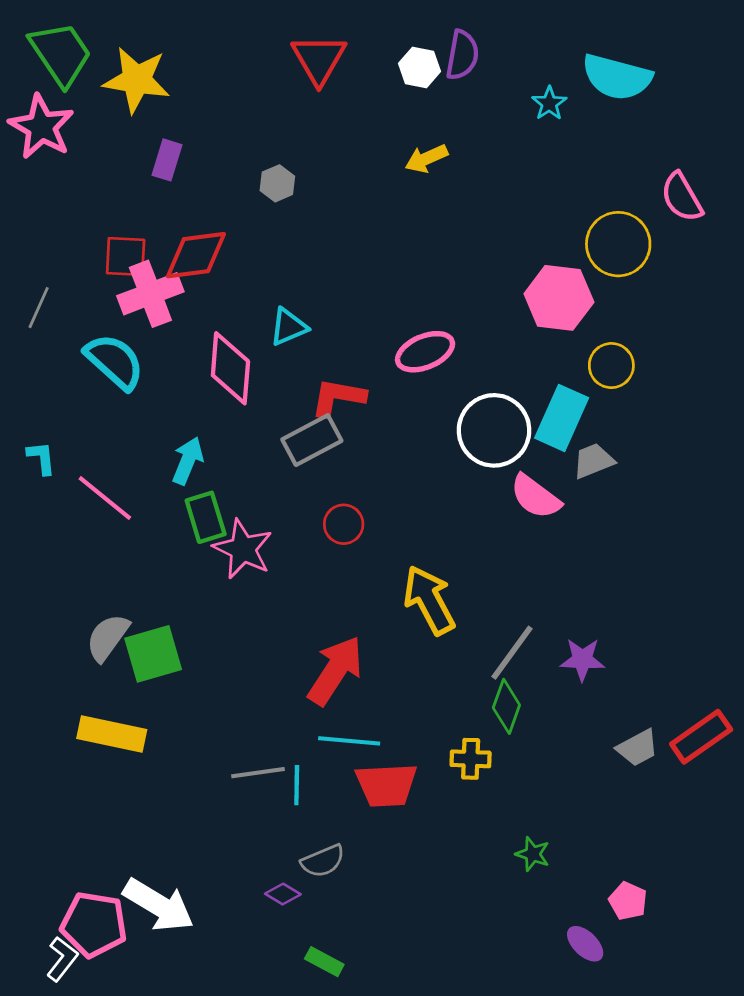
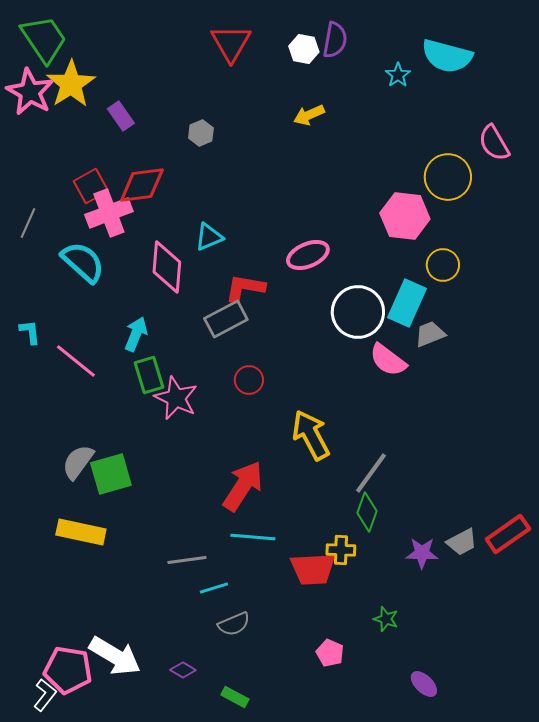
yellow star: (137, 80) -> (71, 84), moved, turned 30
purple rectangle: (167, 160) -> (121, 116), turned -52
red square: (126, 256) -> (91, 186), turned -32
purple star: (582, 659) -> (422, 553), moved
cyan line: (297, 785) -> (214, 588), moved, turned 72
red trapezoid: (386, 785) -> (313, 569), moved
purple diamond: (283, 894) -> (183, 670), moved
pink pentagon: (628, 901) -> (330, 653), moved

